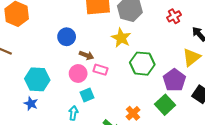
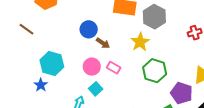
brown arrow: (86, 55) -> (103, 43), moved
purple pentagon: (174, 80) -> (182, 93), turned -30
cyan square: (87, 95) -> (96, 89), turned -32

